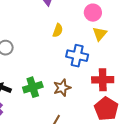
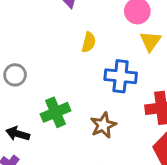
green cross: (33, 87) -> (56, 112), moved

